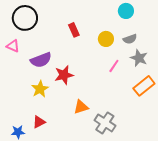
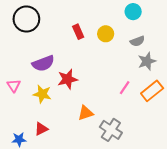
yellow circle: (106, 39) -> (106, 34), moved
pink triangle: (13, 46) -> (14, 86), moved, turned 32
gray star: (139, 58) -> (147, 61), turned 30
pink line: (114, 66) -> (125, 88), moved
yellow star: (40, 89) -> (42, 94), turned -30

